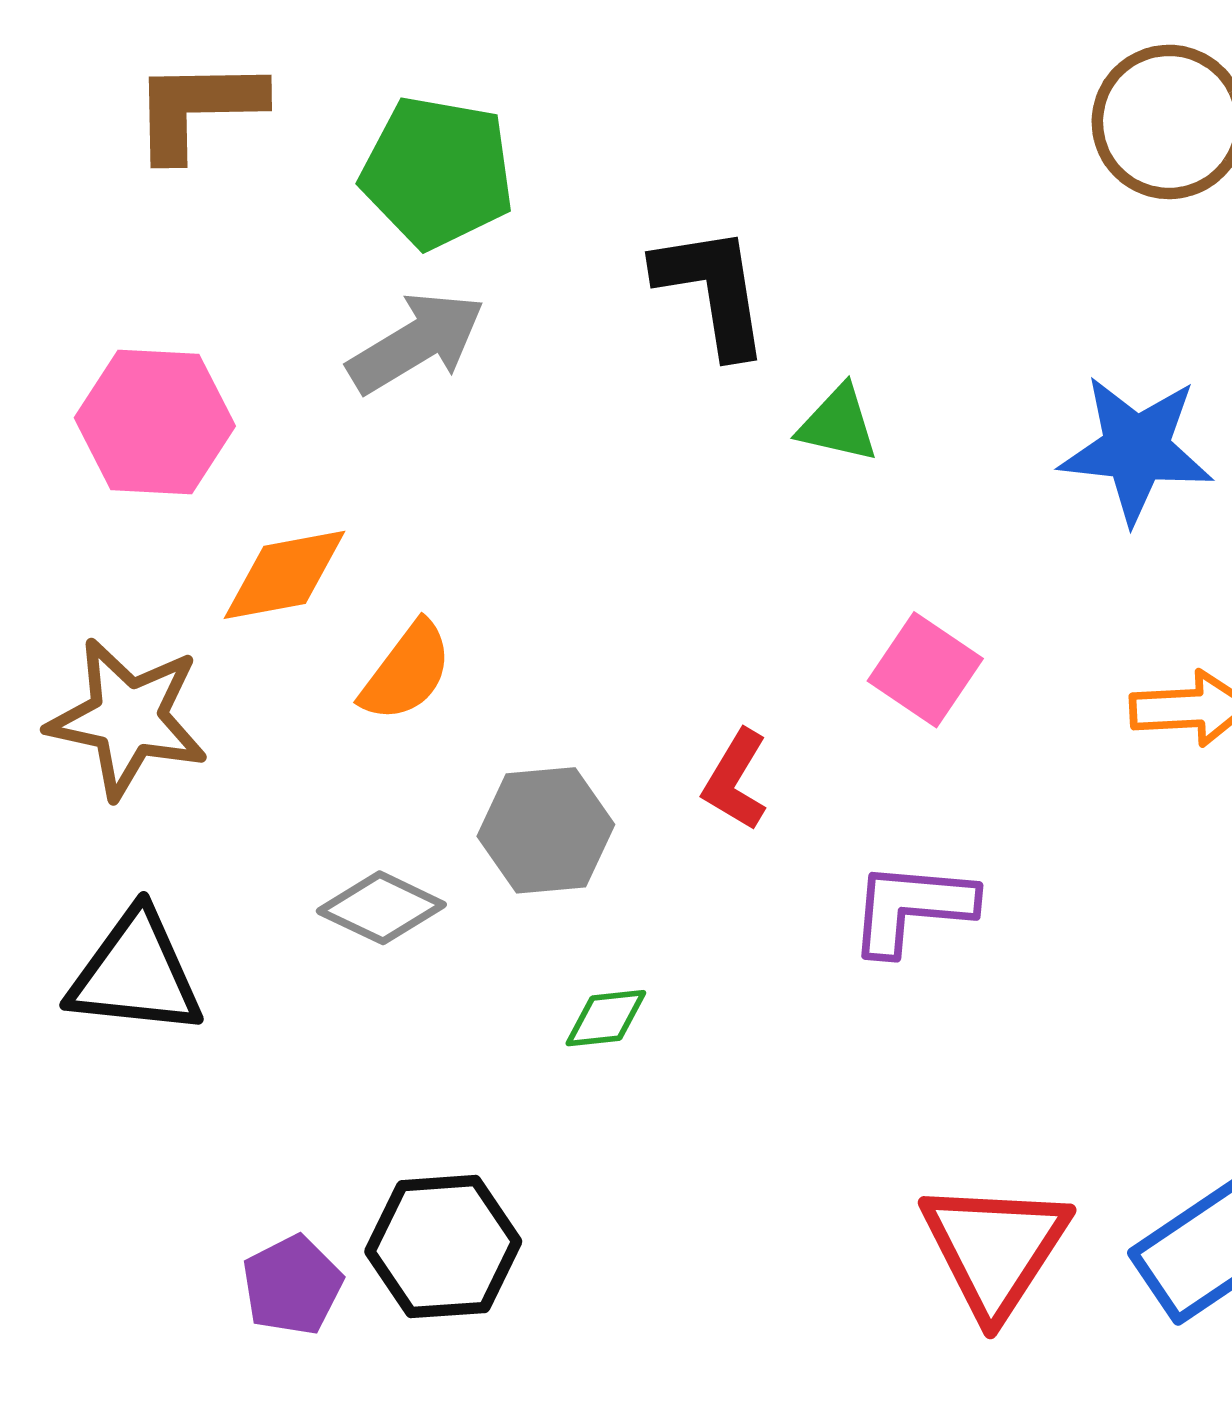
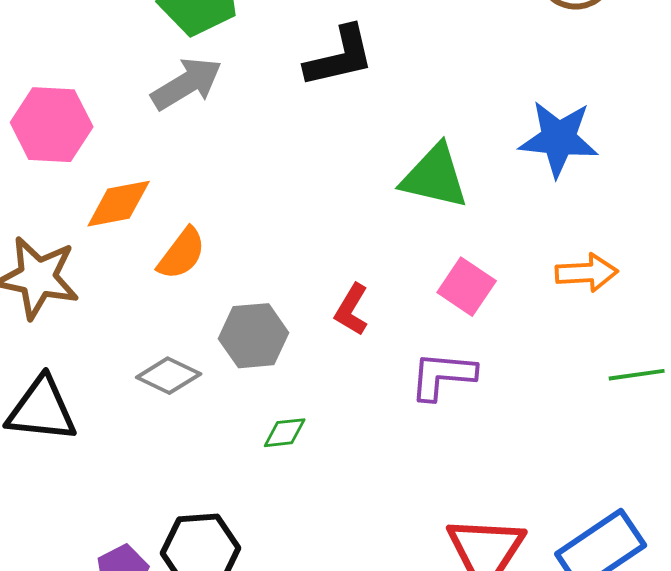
black L-shape: (712, 290) -> (340, 57), turned 86
green triangle: (838, 424) -> (435, 177), moved, size x1.6
pink square: (925, 670) -> (467, 287), moved

